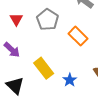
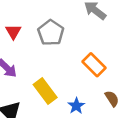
orange rectangle: (78, 36) -> (94, 65), moved

